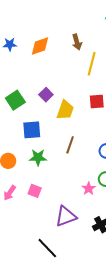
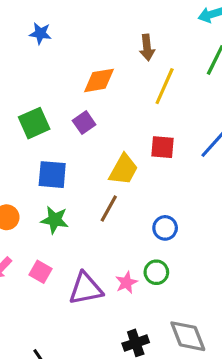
orange diamond: (40, 46) -> (99, 80), moved
yellow trapezoid: (65, 110) -> (123, 170), moved
purple triangle: (66, 216) -> (86, 289), moved

